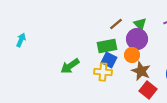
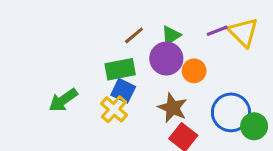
green triangle: (140, 24) -> (171, 35), turned 40
orange circle: (132, 55) -> (194, 71), moved
yellow cross: (103, 72) -> (114, 109), turned 36

